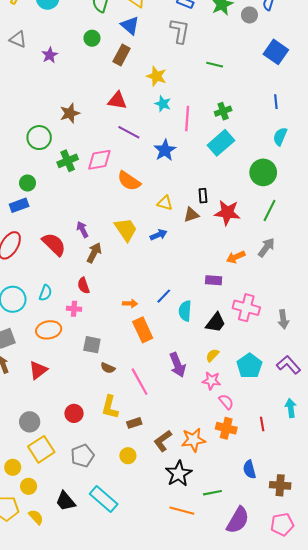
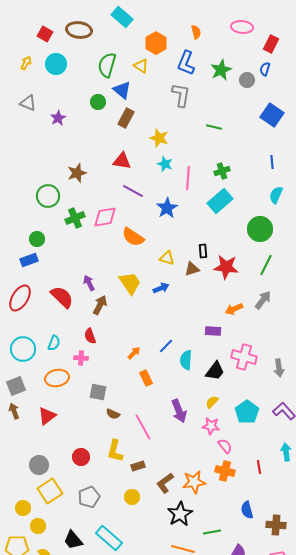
blue triangle: (130, 26) -> (122, 90), moved
orange arrow: (130, 303) -> (134, 353), turned -48
orange rectangle: (143, 330) -> (146, 378), size x0.7

